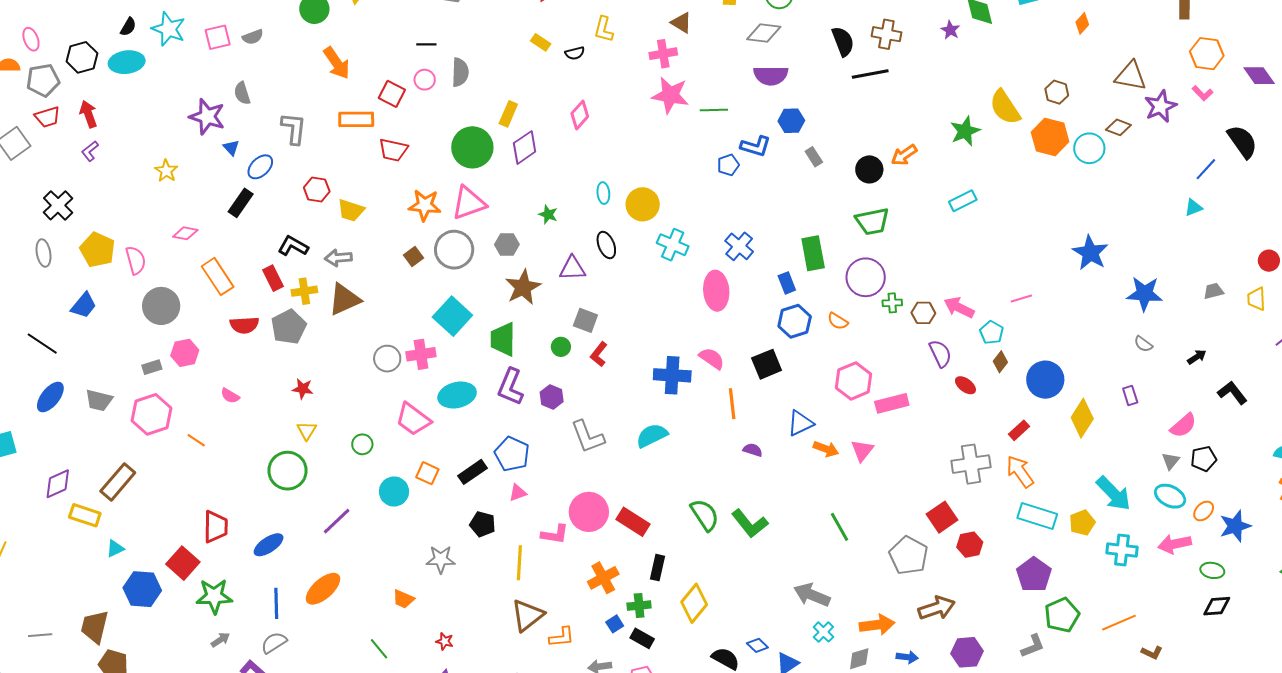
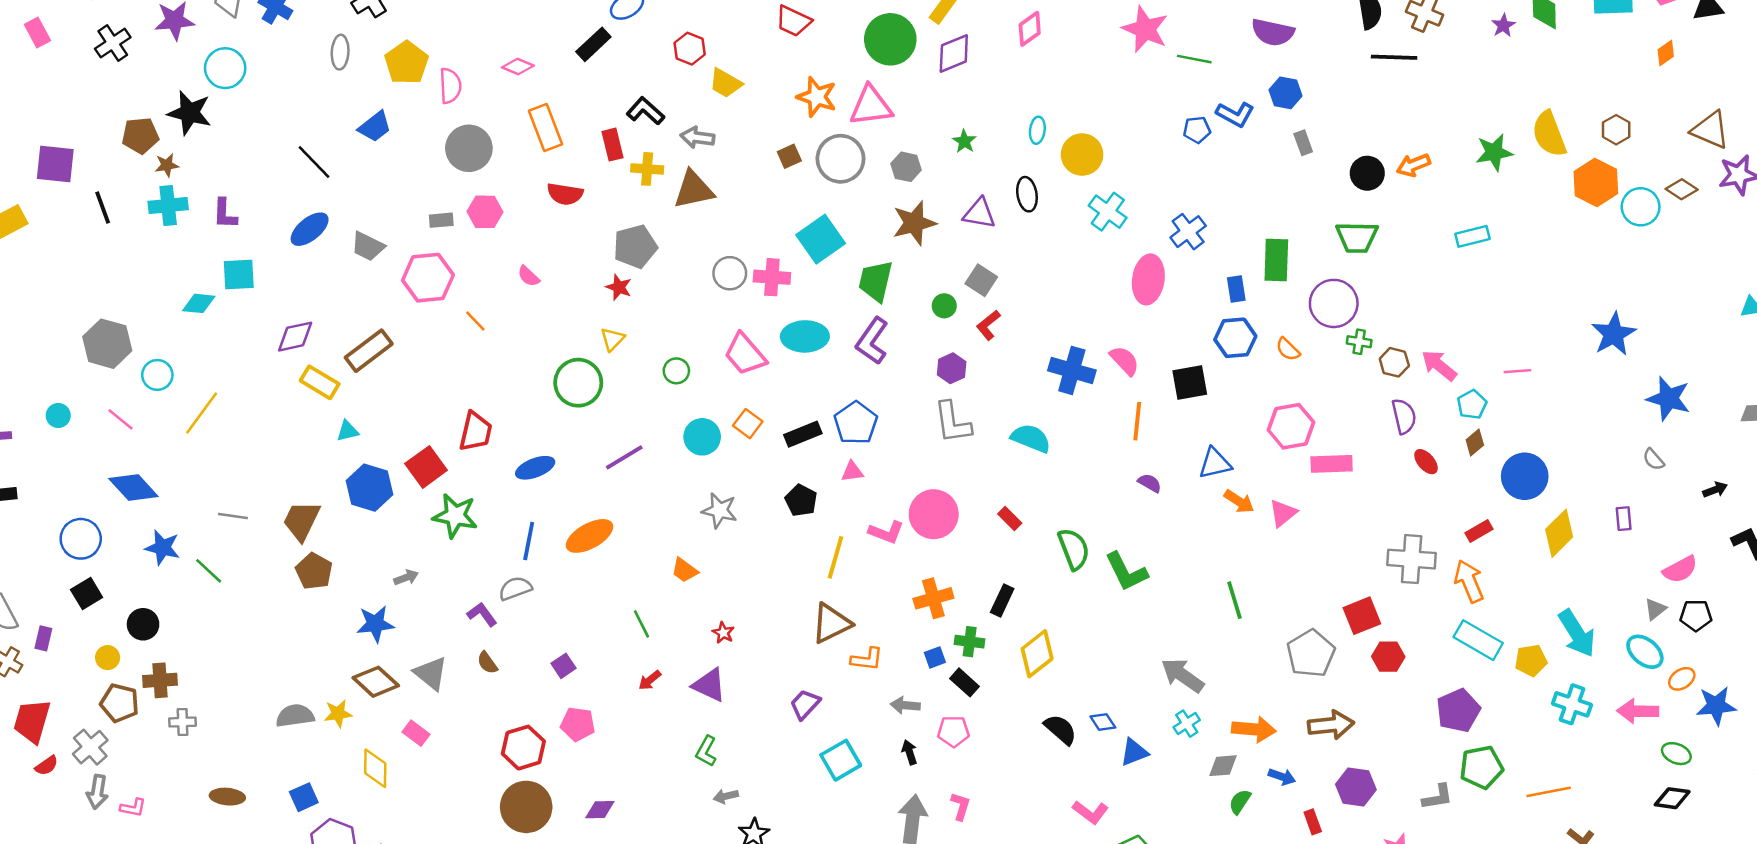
gray pentagon: (289, 327) -> (635, 247), moved
purple hexagon: (552, 397) -> (952, 368), moved
cyan semicircle: (652, 436) -> (1031, 438), turned 36
red rectangle: (633, 522) -> (1010, 519), moved, size x0.6
gray star: (441, 559) -> (719, 510), moved
gray arrow: (220, 640) -> (406, 577), moved

